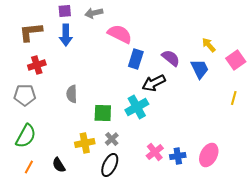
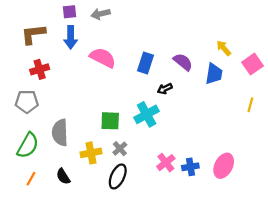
pink semicircle: (120, 34) -> (103, 58), moved
blue trapezoid: (200, 69) -> (214, 74), turned 35
black arrow: (154, 83) -> (165, 89), size x0.6
gray semicircle: (72, 94) -> (60, 133), moved, size x1.4

